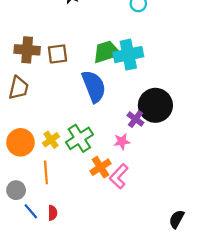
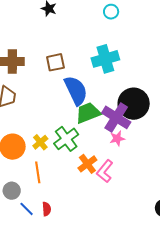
green trapezoid: (107, 52) -> (88, 113), moved
brown square: (58, 54) -> (55, 62), moved
purple cross: (135, 119) -> (116, 117), size x1.8
pink star: (122, 142) -> (117, 138), moved

